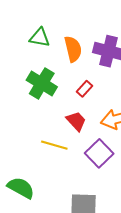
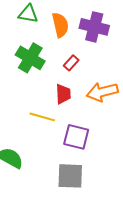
red trapezoid: (76, 121) -> (63, 94), turned 40
purple square: (99, 153) -> (76, 137), moved, turned -32

